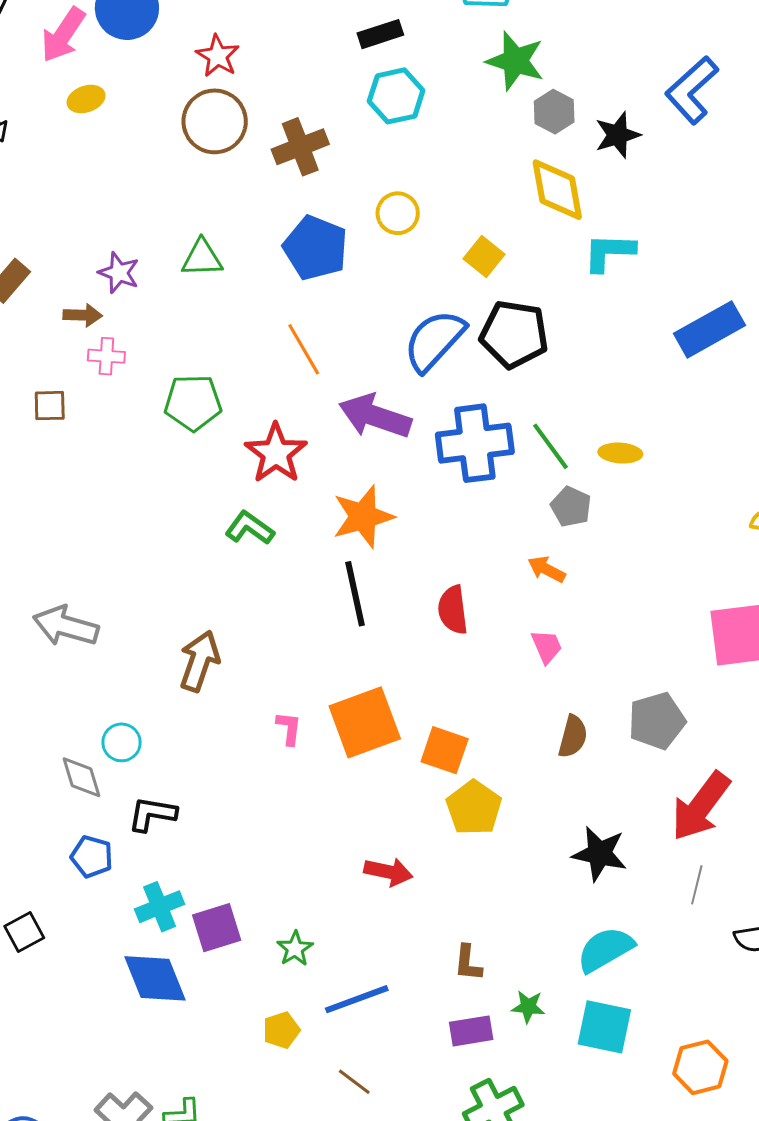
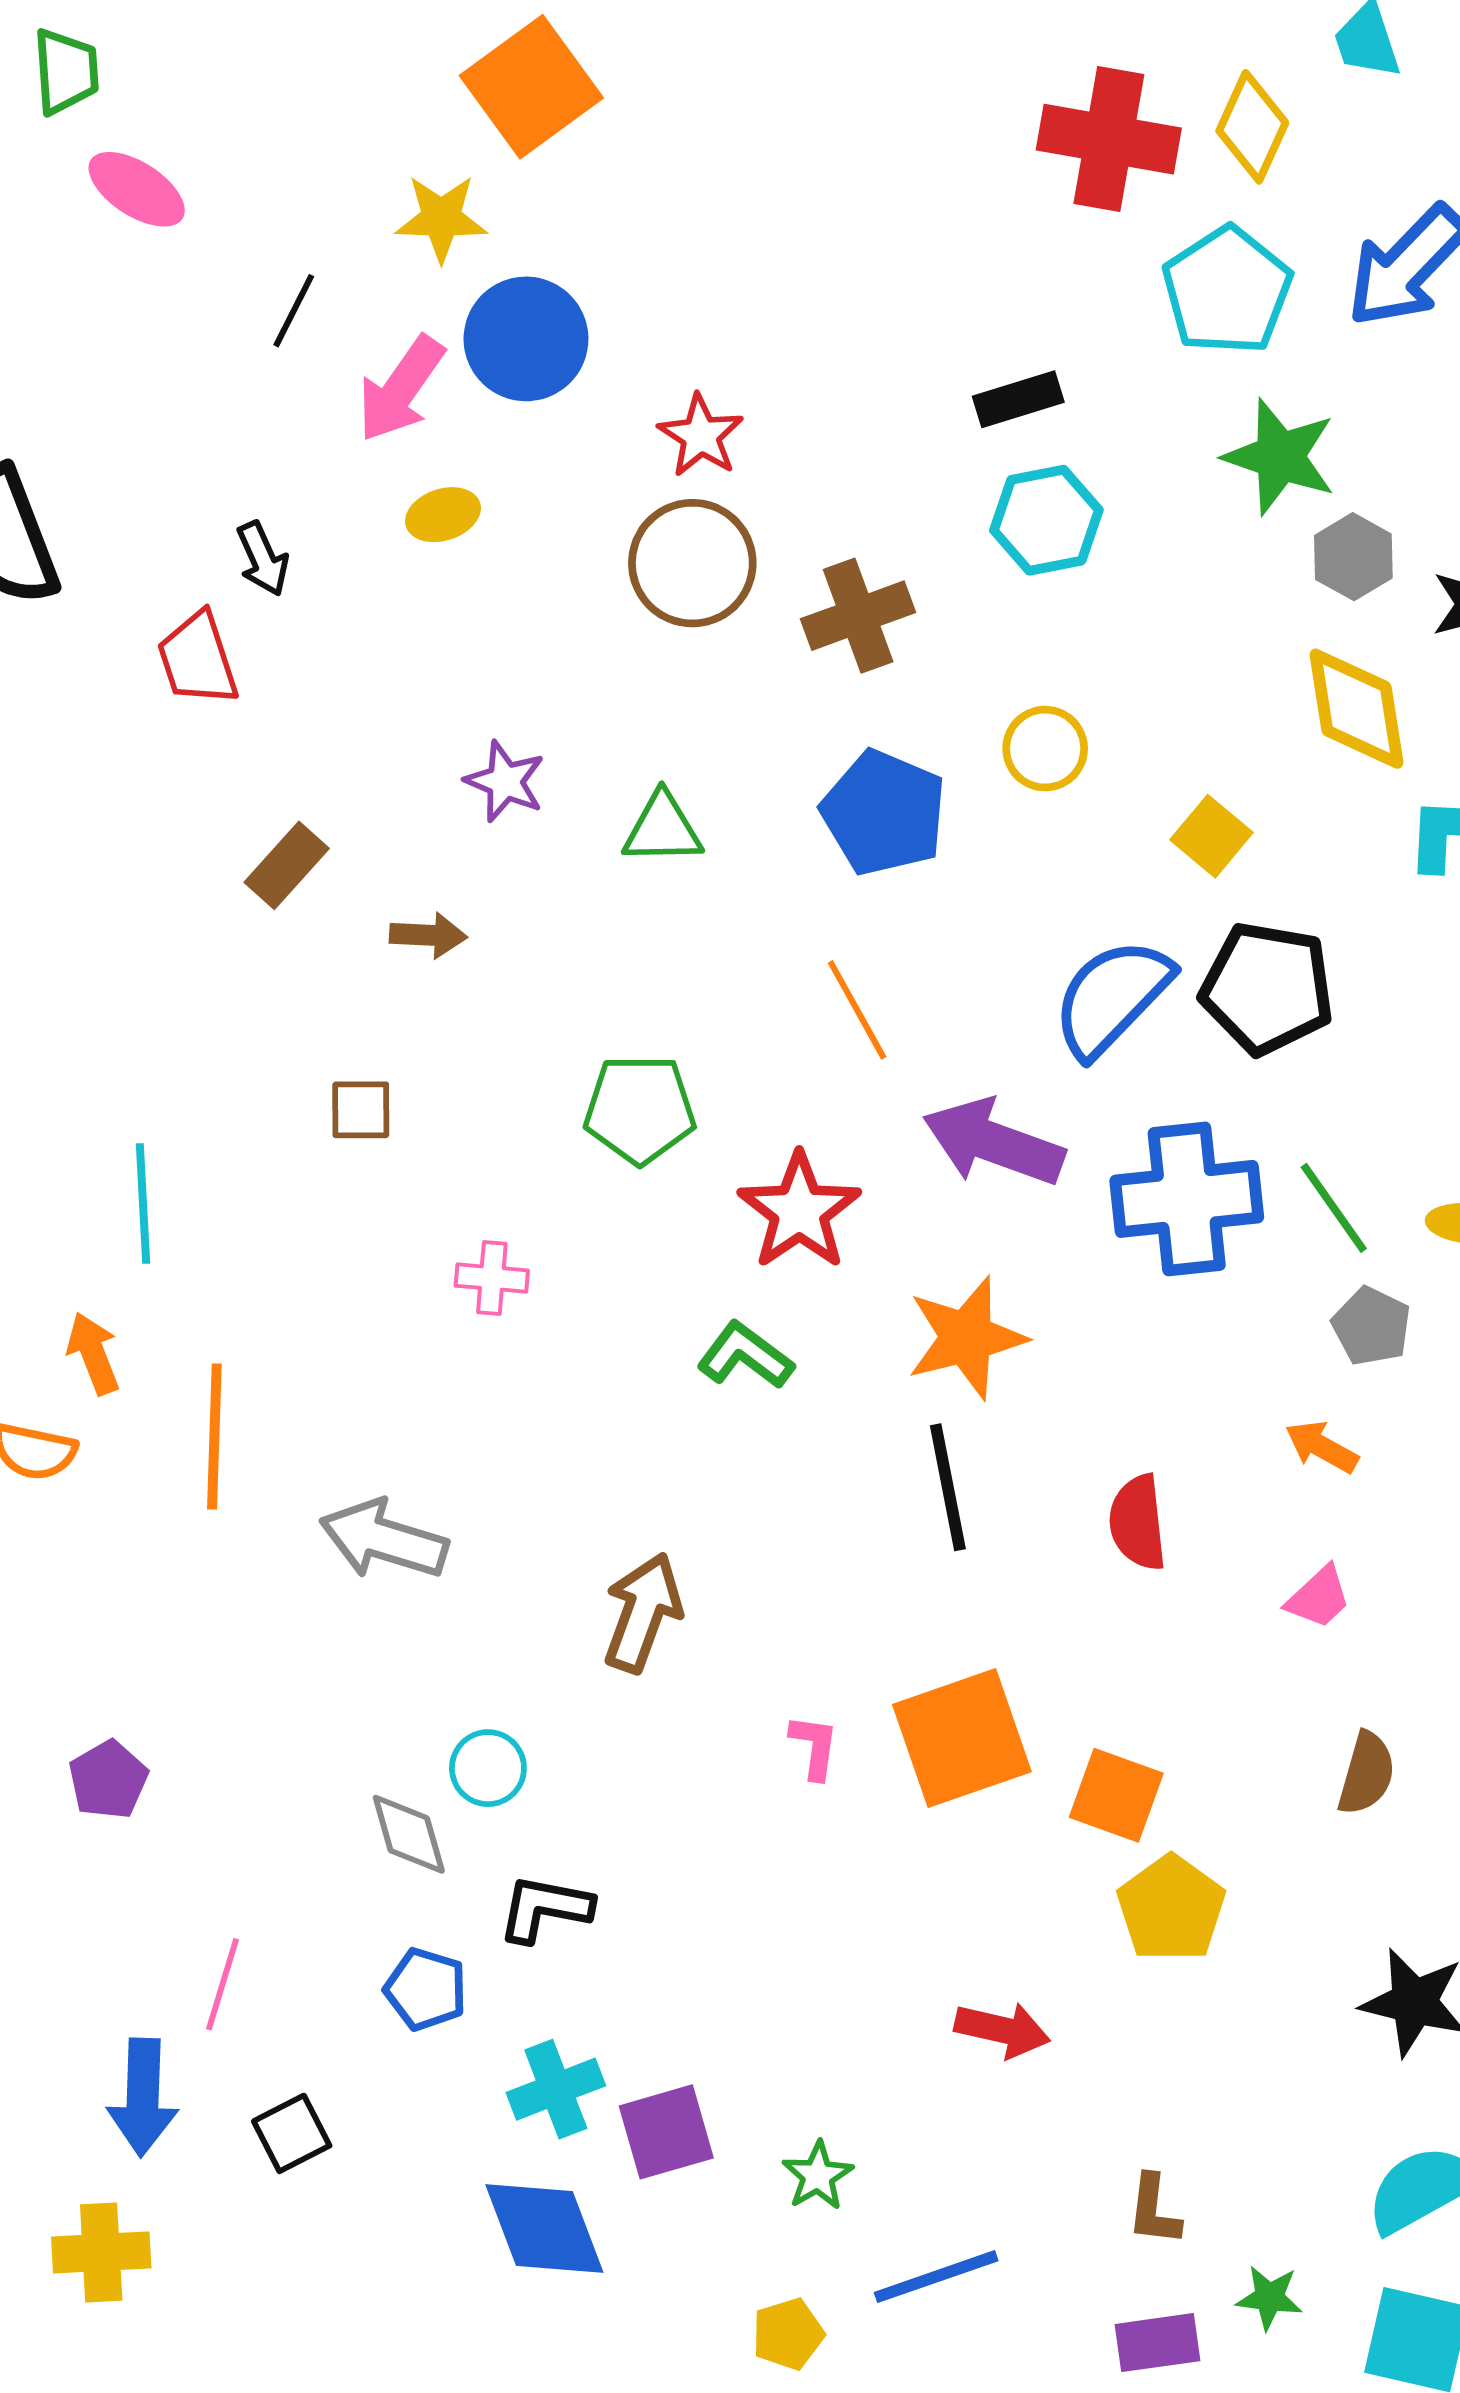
purple star: (119, 273) -> (505, 781), moved
pink cross: (106, 356) -> (492, 1278), moved
pink trapezoid: (547, 647) -> (1319, 1597), turned 69

